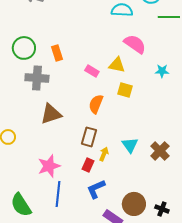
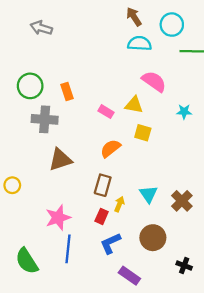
orange semicircle: (96, 104) -> (110, 148), turned 30
brown circle: (134, 204) -> (153, 238), moved

